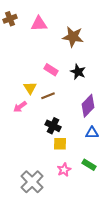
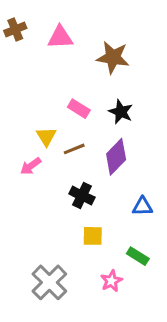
purple diamond: (88, 106) -> (116, 157), moved
yellow square: (60, 144) -> (93, 236), moved
pink star: (64, 170) -> (111, 281), moved

